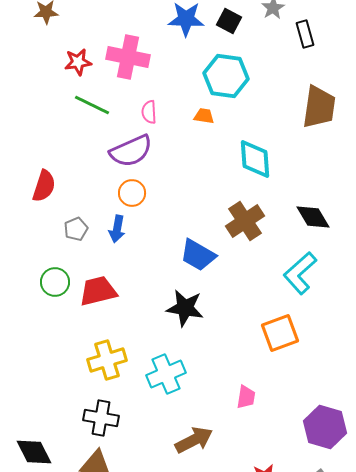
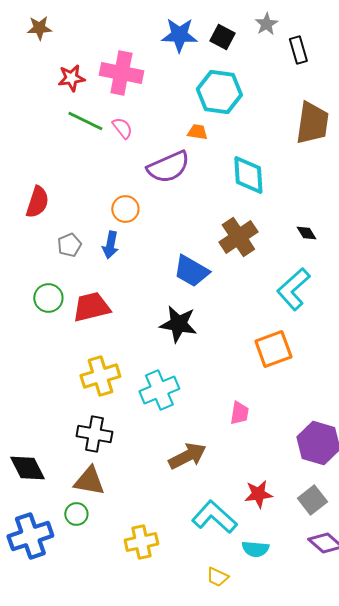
pink semicircle: (149, 112) -> (122, 128), moved, turned 145
purple semicircle: (131, 151) -> (168, 167), moved
black diamond: (313, 217) -> (306, 233), size x0.6

